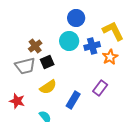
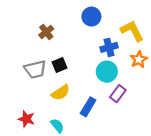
cyan circle: (69, 41) -> (107, 72), moved
brown cross: (35, 46) -> (46, 32), moved
orange star: (110, 57) -> (139, 59), moved
red star: (17, 101) -> (26, 119), moved

